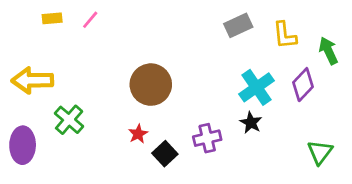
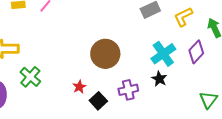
yellow L-shape: (285, 35) -> (183, 17), turned 70
brown circle: (151, 85) -> (105, 54), moved

